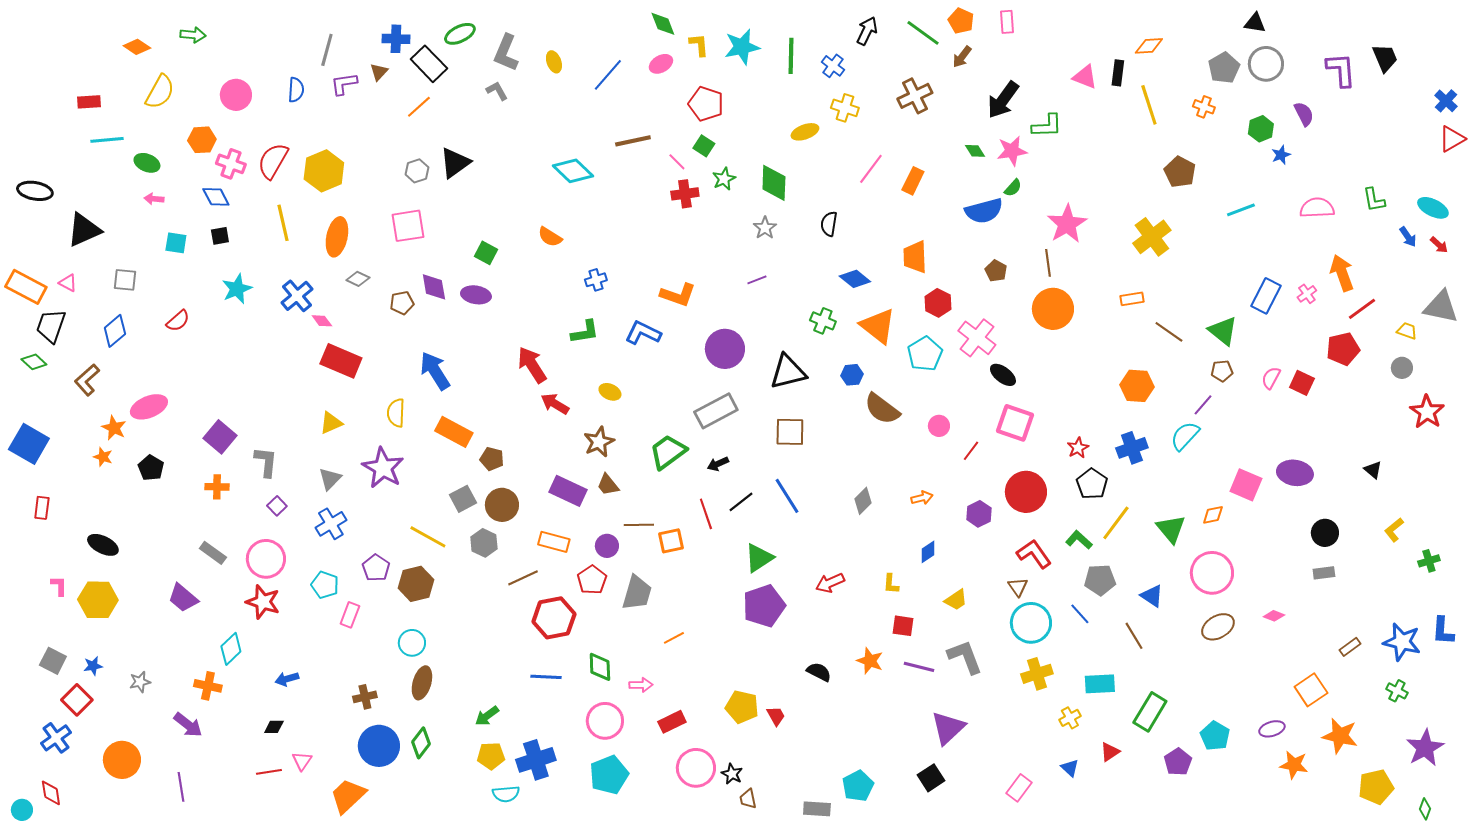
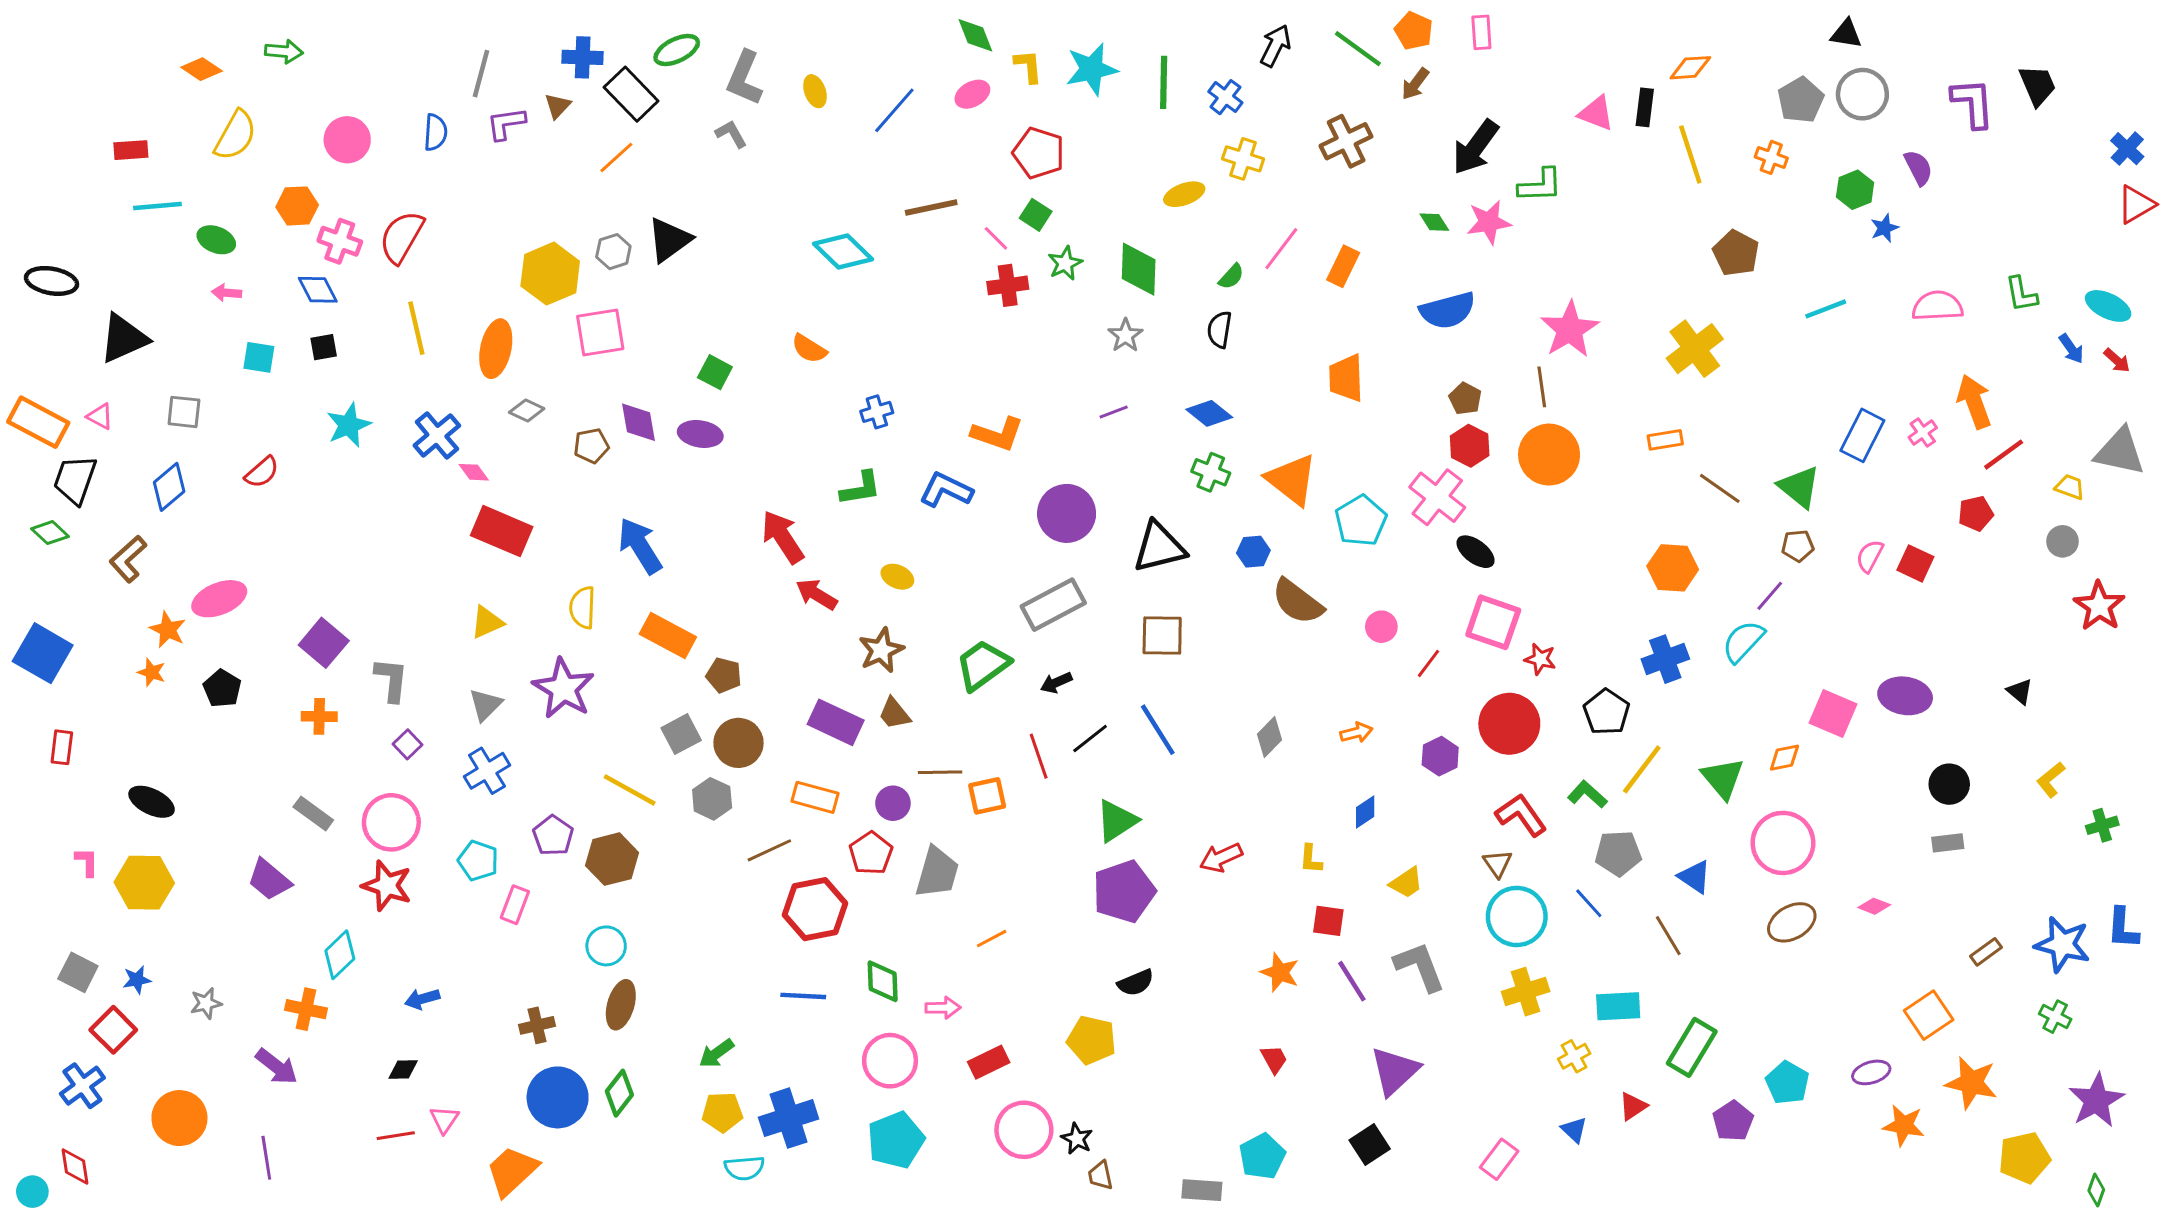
yellow hexagon: (324, 171) -> (550, 274), moved
green semicircle: (1013, 188) -> (1231, 277), moved
blue diamond: (855, 279) -> (1209, 413), moved
red hexagon: (938, 303) -> (1470, 446), moved
red pentagon: (1343, 349) -> (1976, 513), size x0.7
red star: (1078, 448) -> (1540, 659), moved, turned -30
purple line: (919, 667) -> (1352, 981), turned 44
black semicircle: (819, 672) -> (1136, 983), moved, turned 130
red trapezoid: (776, 716) -> (1274, 1059), moved

